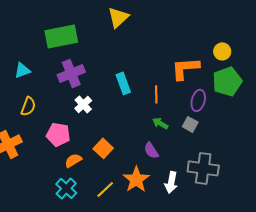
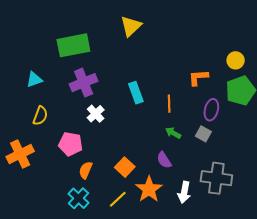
orange L-shape: (185, 68) -> (198, 78), size x0.7
orange square: (103, 148) -> (125, 167), moved
orange semicircle: (73, 160) -> (86, 170), turned -36

